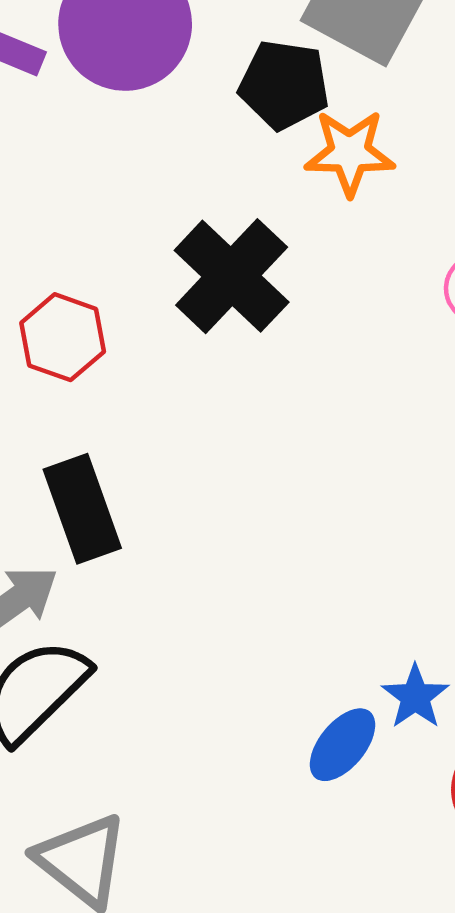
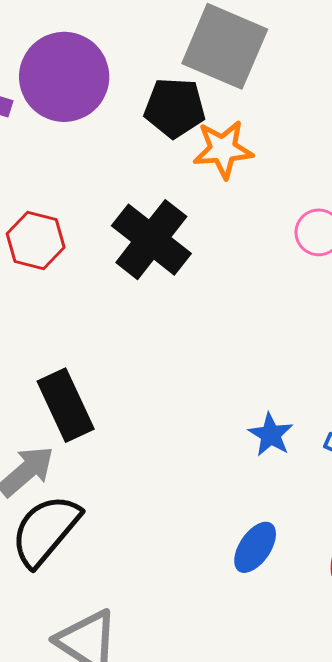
red hexagon: (63, 337) -> (36, 240), moved
blue star: (415, 697) -> (271, 435), moved

